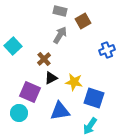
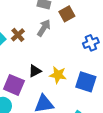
brown cross: (44, 59) -> (18, 35), moved
blue square: (94, 98) -> (86, 82), moved

